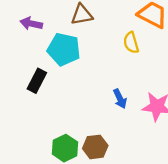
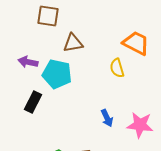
purple arrow: (31, 24) -> (28, 62), moved

